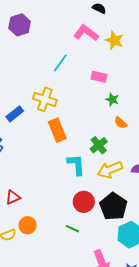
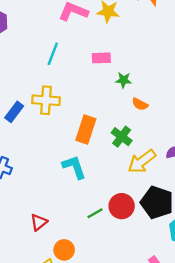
blue rectangle: (15, 114) -> (14, 112), moved
orange rectangle: (57, 130) -> (86, 130), moved, turned 55
cyan L-shape: (76, 165) -> (74, 167), moved
green line: (72, 229) -> (95, 213), moved, turned -40

